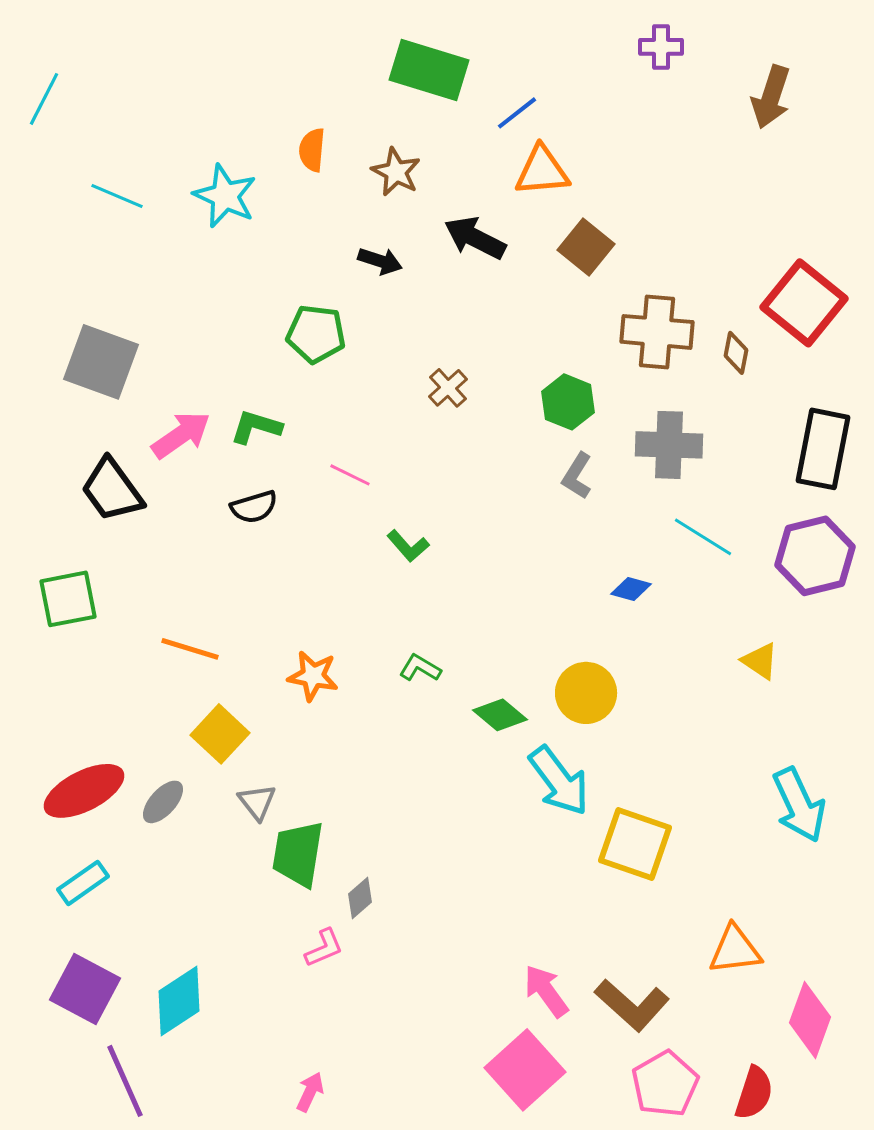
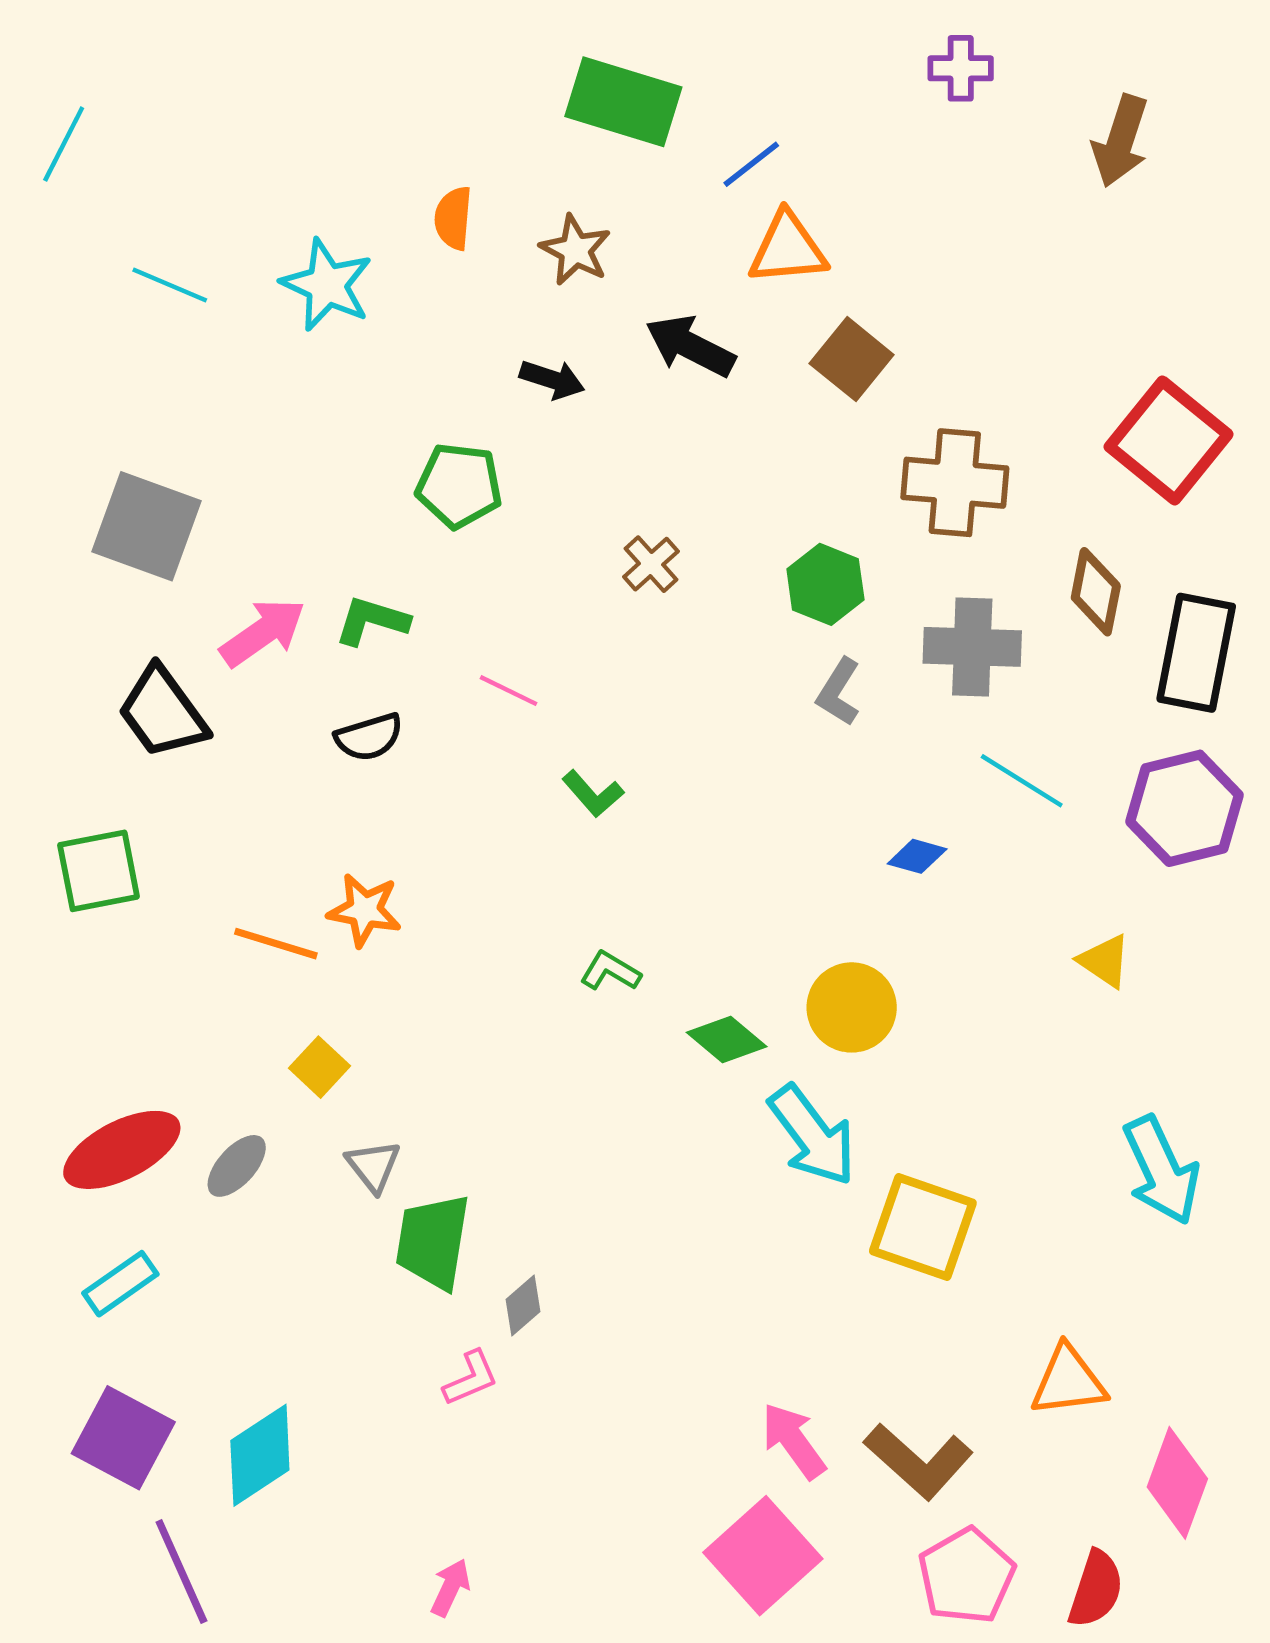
brown diamond: (736, 353) -> (1096, 592), moved, size x1.4
orange star: (313, 676) -> (365, 910), moved
yellow square: (220, 734) -> (320, 1067), size x0.7

